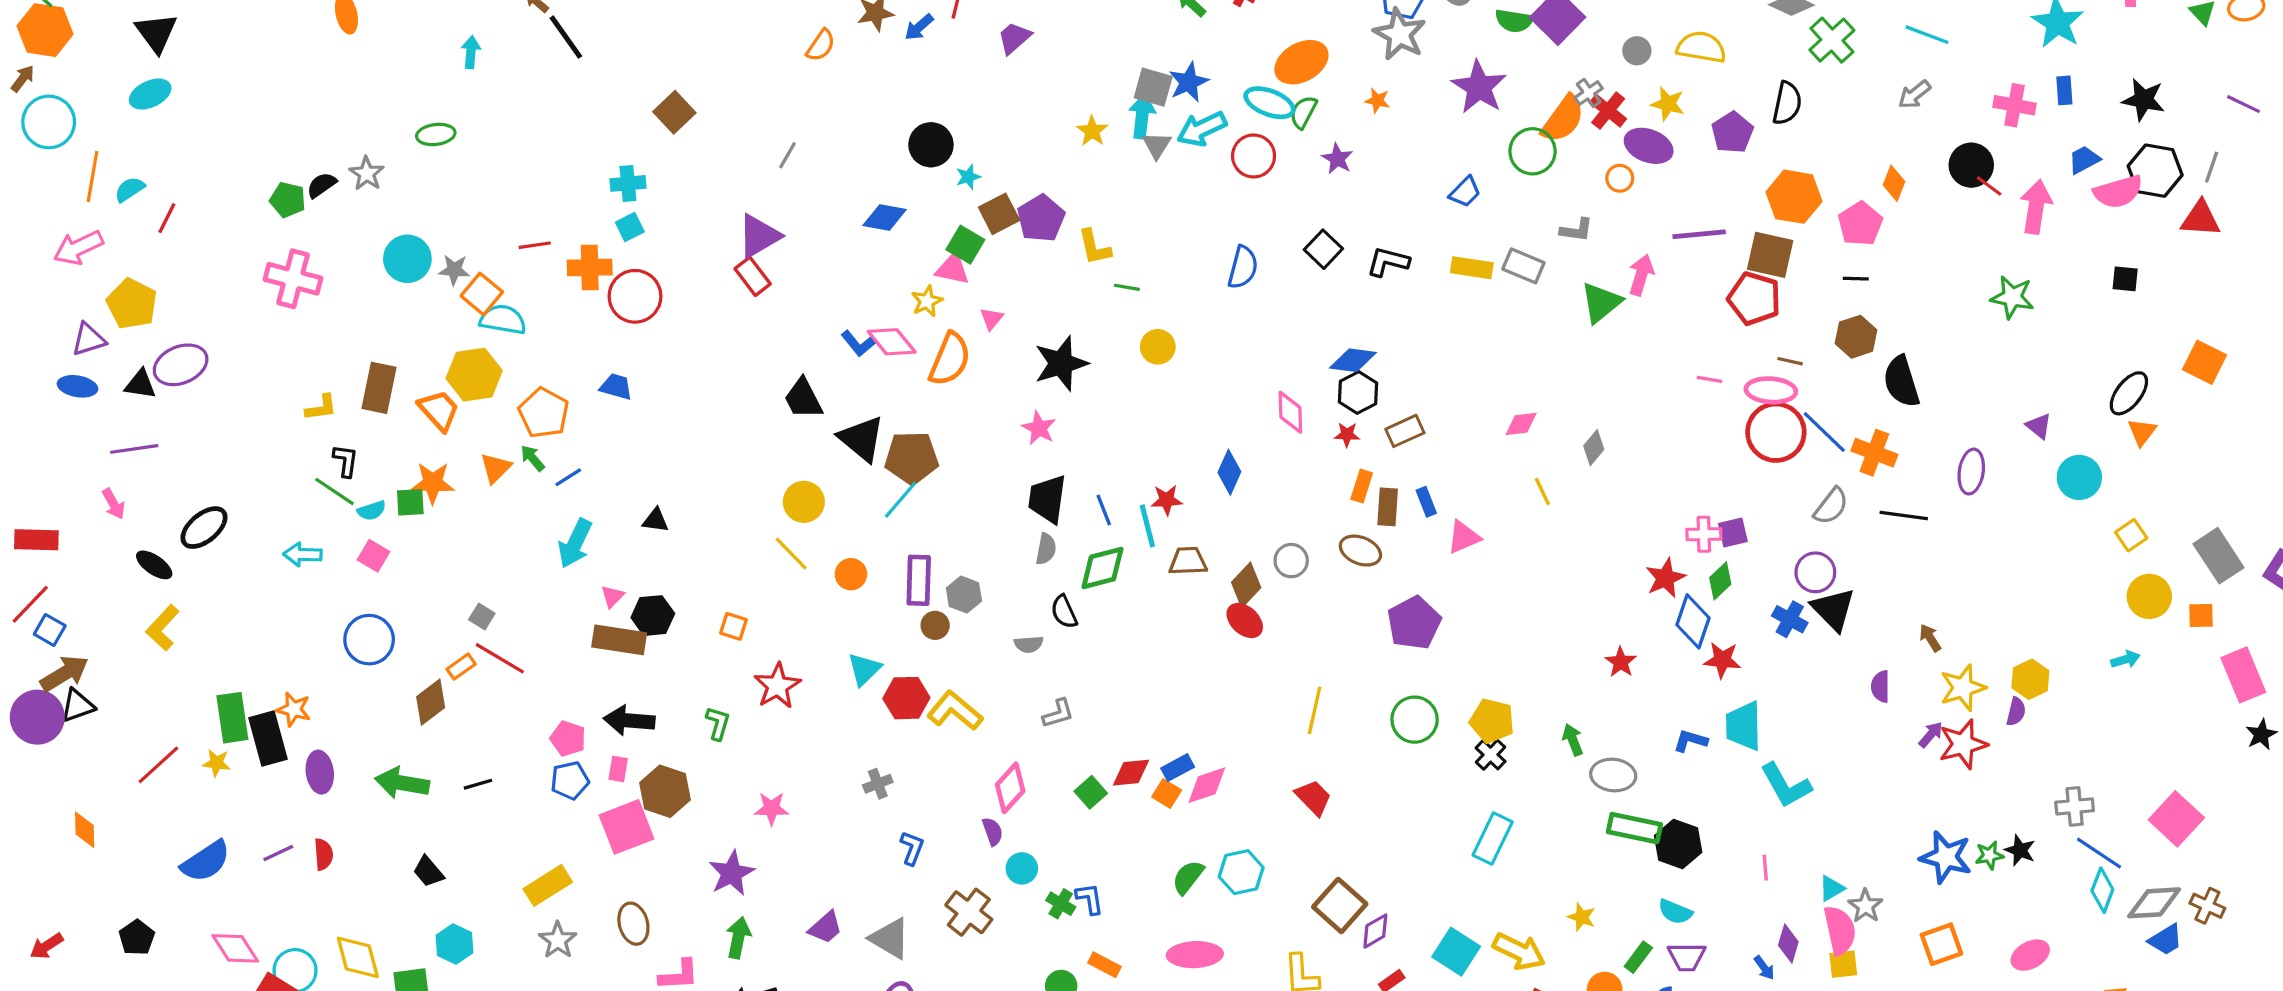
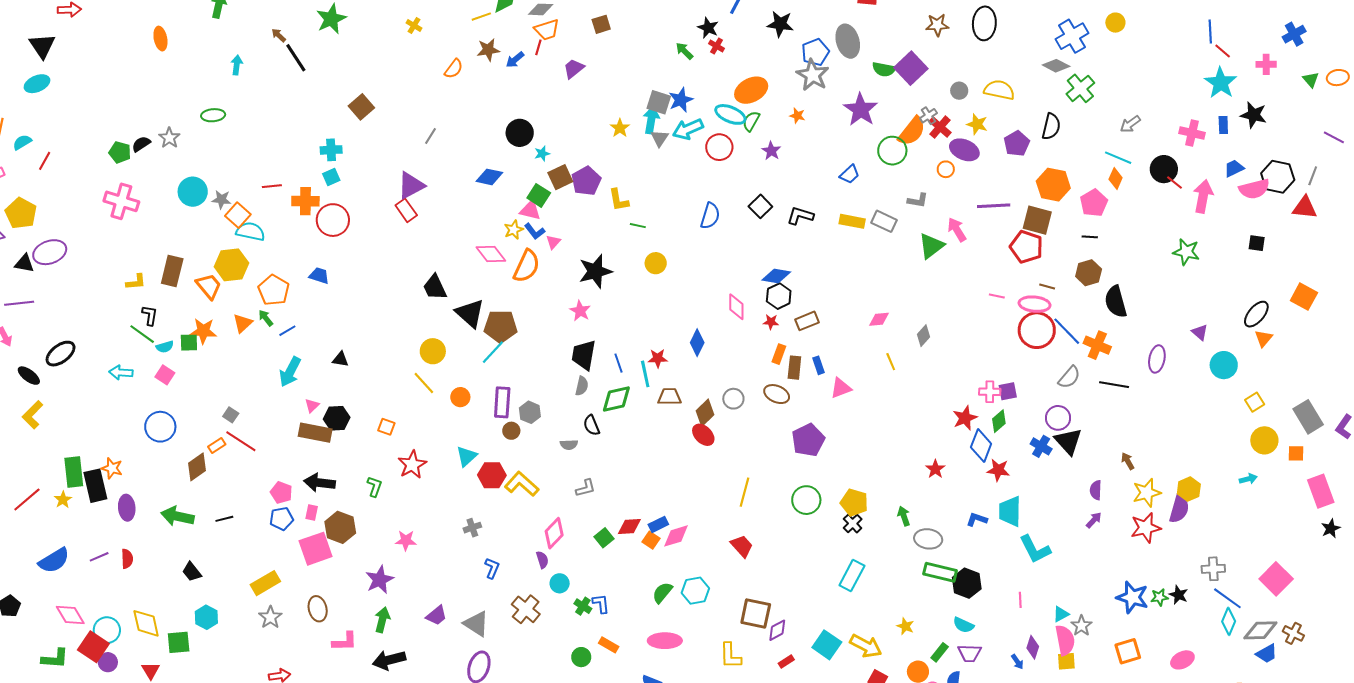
cyan line: (1927, 35) -> (1118, 158), moved
black star: (2143, 100) -> (1254, 115), moved
pink arrow: (1641, 275) -> (957, 230), turned -50
blue L-shape: (858, 344) -> (535, 231), moved
purple semicircle: (2016, 712) -> (1179, 509), size x1.6
purple arrow: (1931, 735) -> (1094, 520), moved
yellow star: (217, 763) -> (63, 500), turned 30
brown square: (1340, 905) -> (756, 614), turned -32

